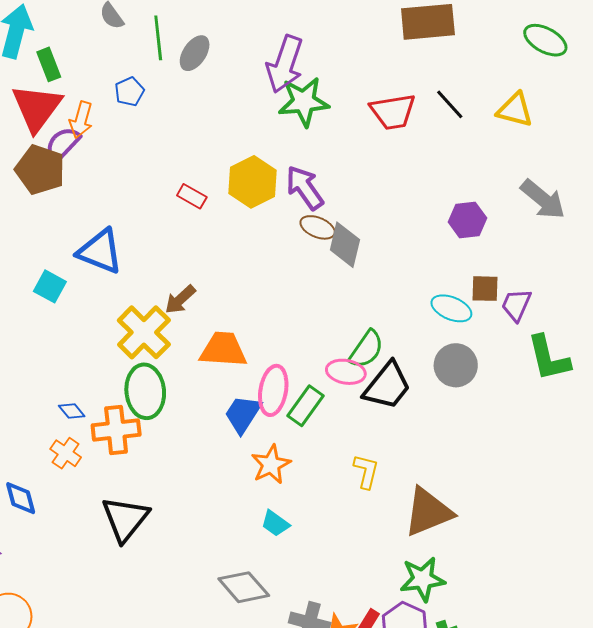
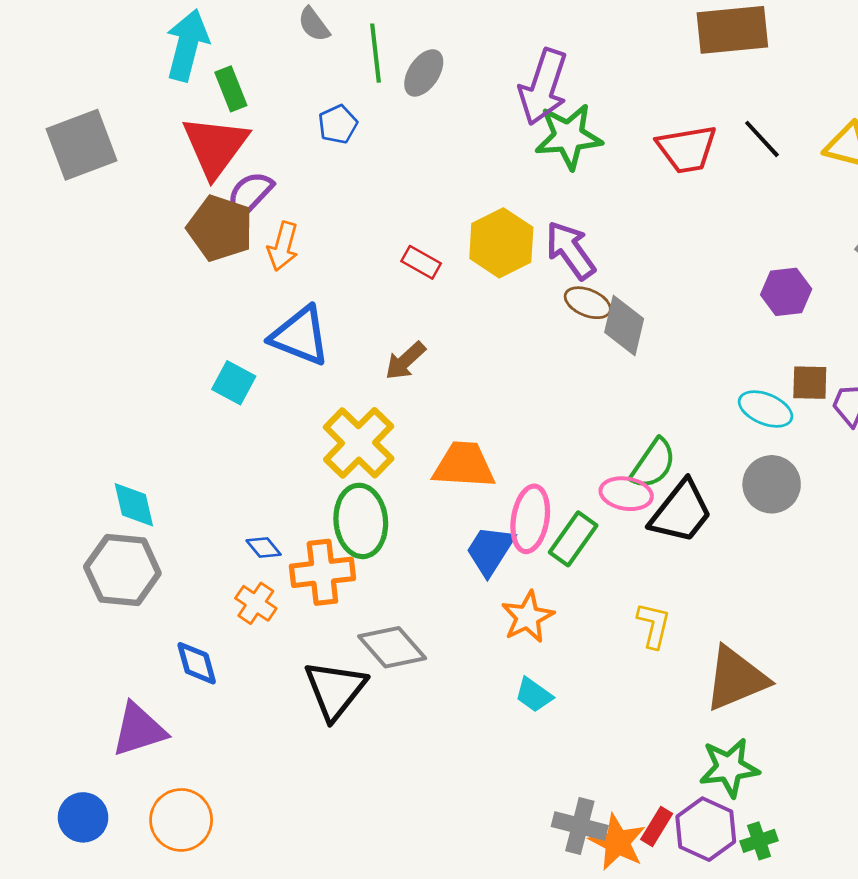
orange arrow: (81, 120) -> (283, 246), moved
brown arrow: (180, 300) -> (405, 361), moved
gray diamond: (244, 587) -> (392, 647), moved

